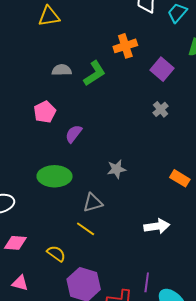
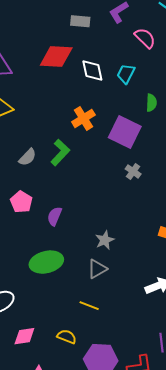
purple square: (162, 69) -> (125, 132), size x1.4
gray semicircle: (62, 70) -> (28, 157), turned 150
gray triangle: (93, 203) -> (97, 269), moved

